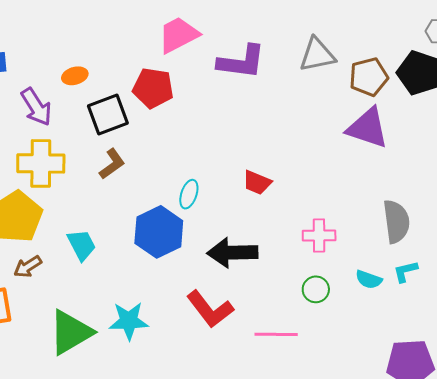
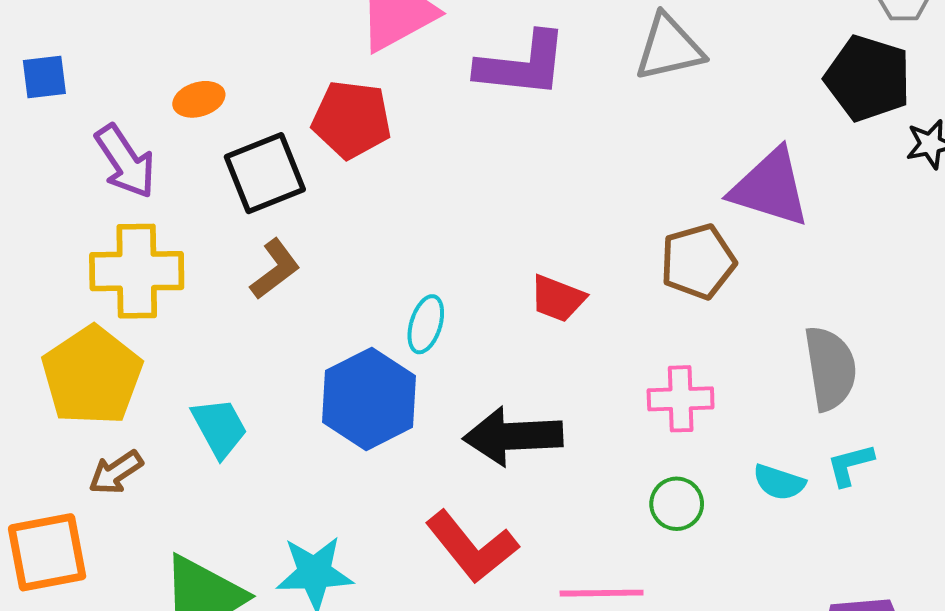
brown pentagon: (369, 77) -> (698, 262), moved

